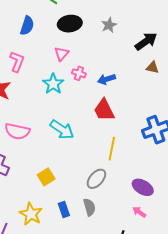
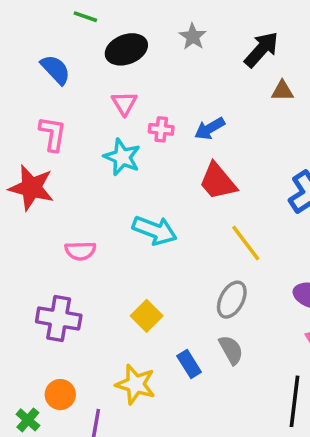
blue semicircle: (27, 26) -> (55, 70), turned -48
pink semicircle: (17, 131) -> (80, 251), size x0.7
yellow line: (112, 149) -> (246, 243), turned -35

